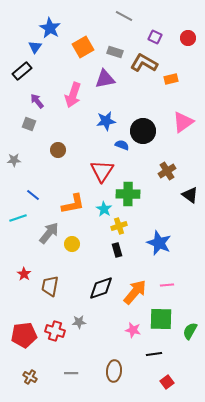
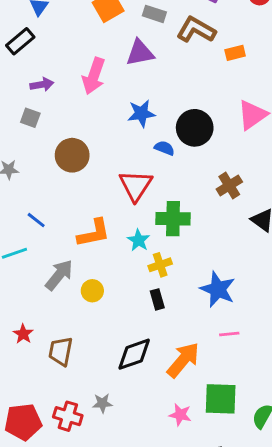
purple arrow: (37, 101) -> (42, 85), turned 119
brown circle: (58, 150) -> (72, 155), size x1.5
pink line: (167, 285) -> (229, 334), moved

